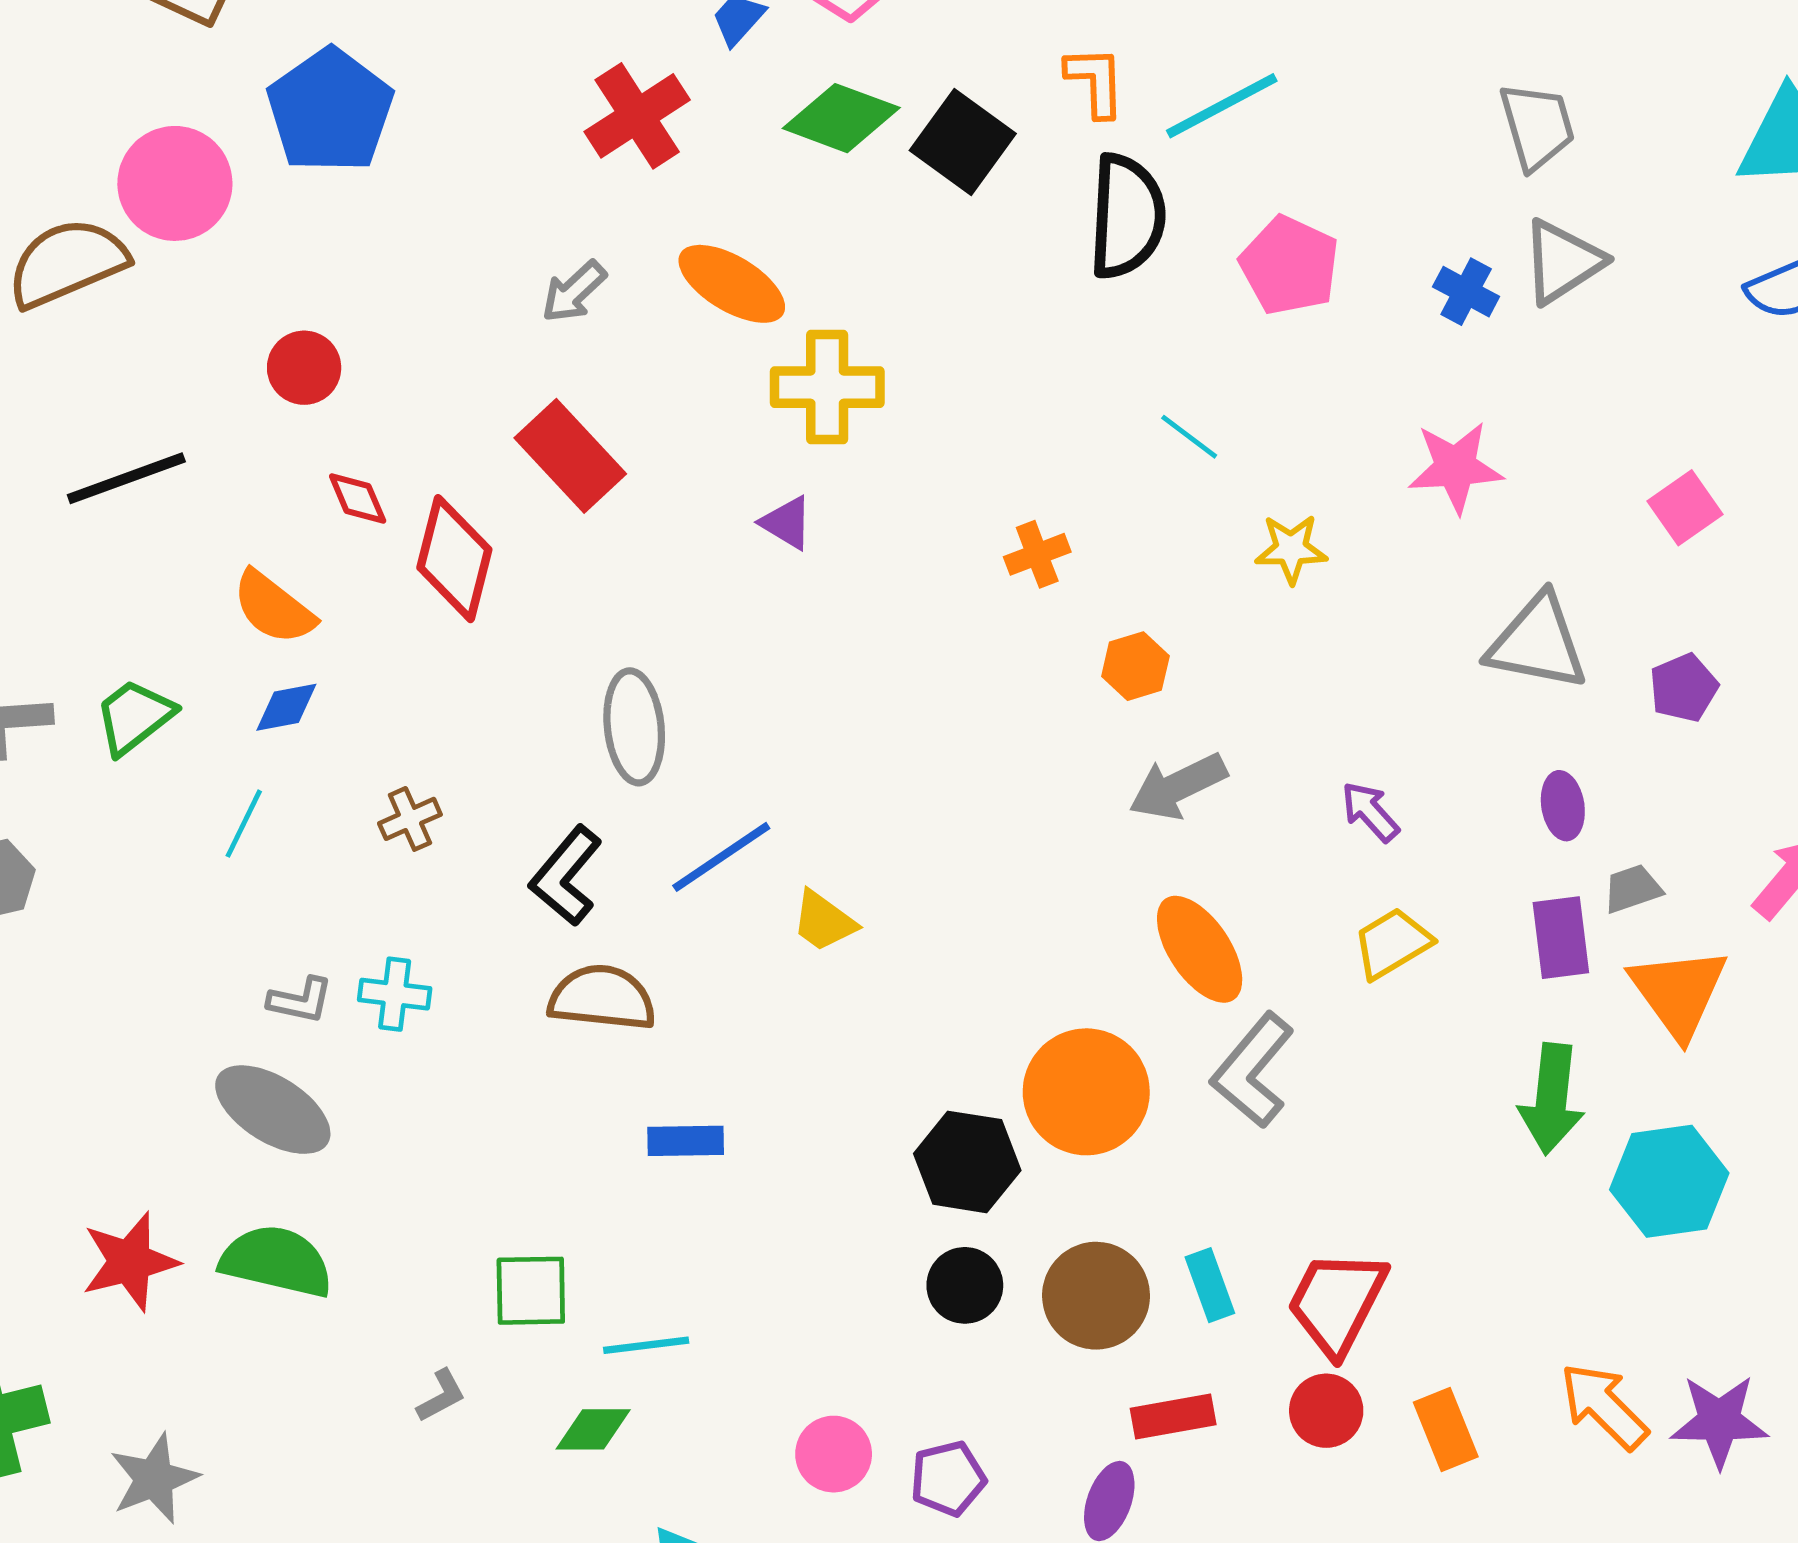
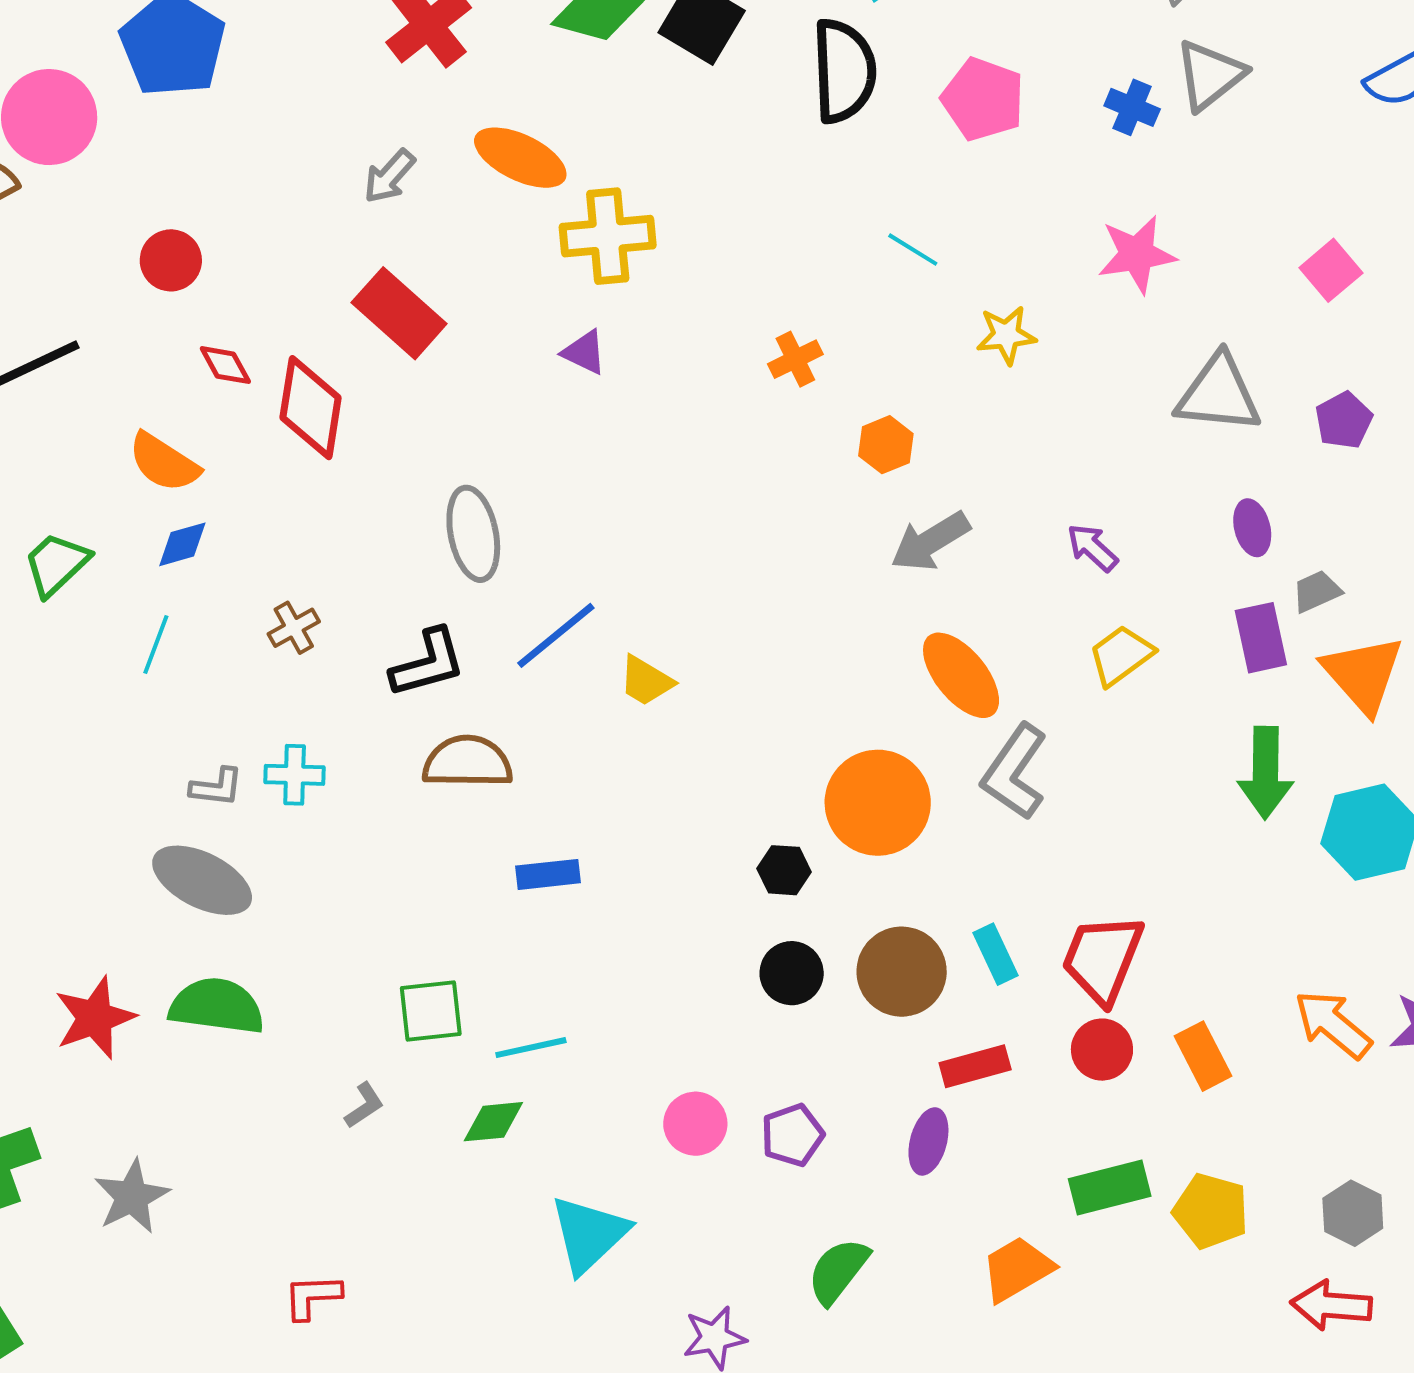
black L-shape: (566, 876) -> (428, 663), turned -140
black hexagon: (967, 1162) -> (784, 870), size x0.6

